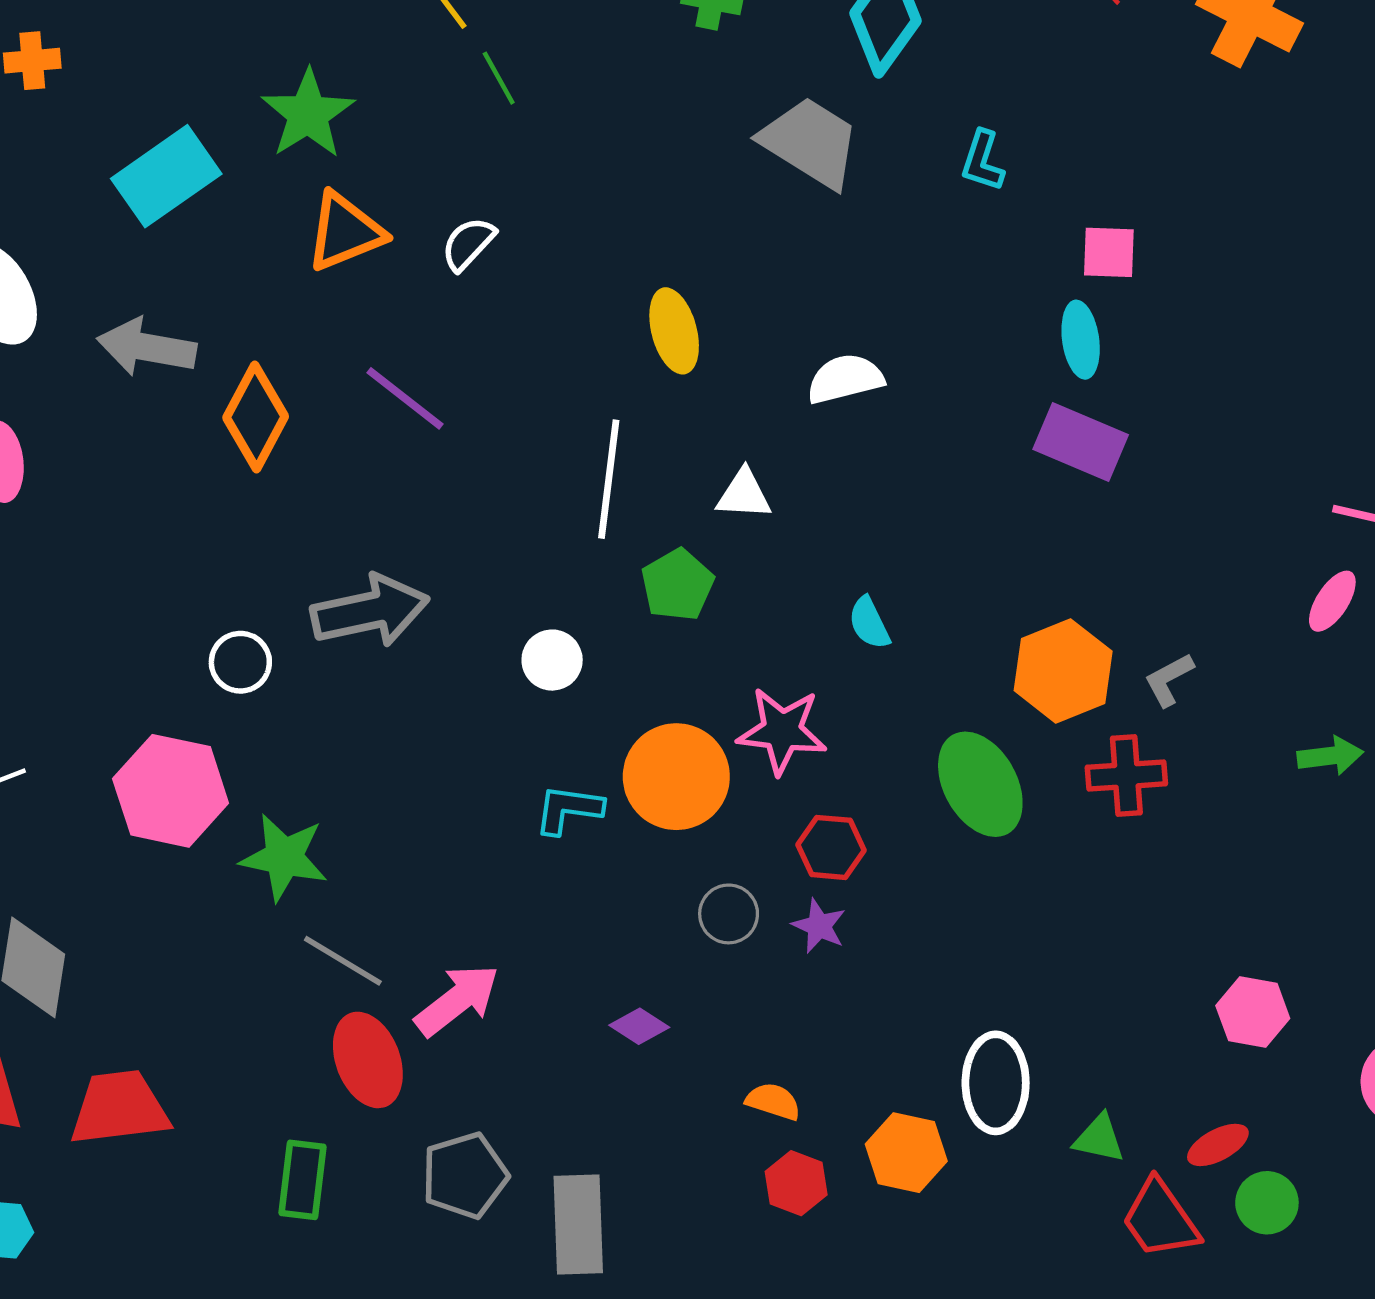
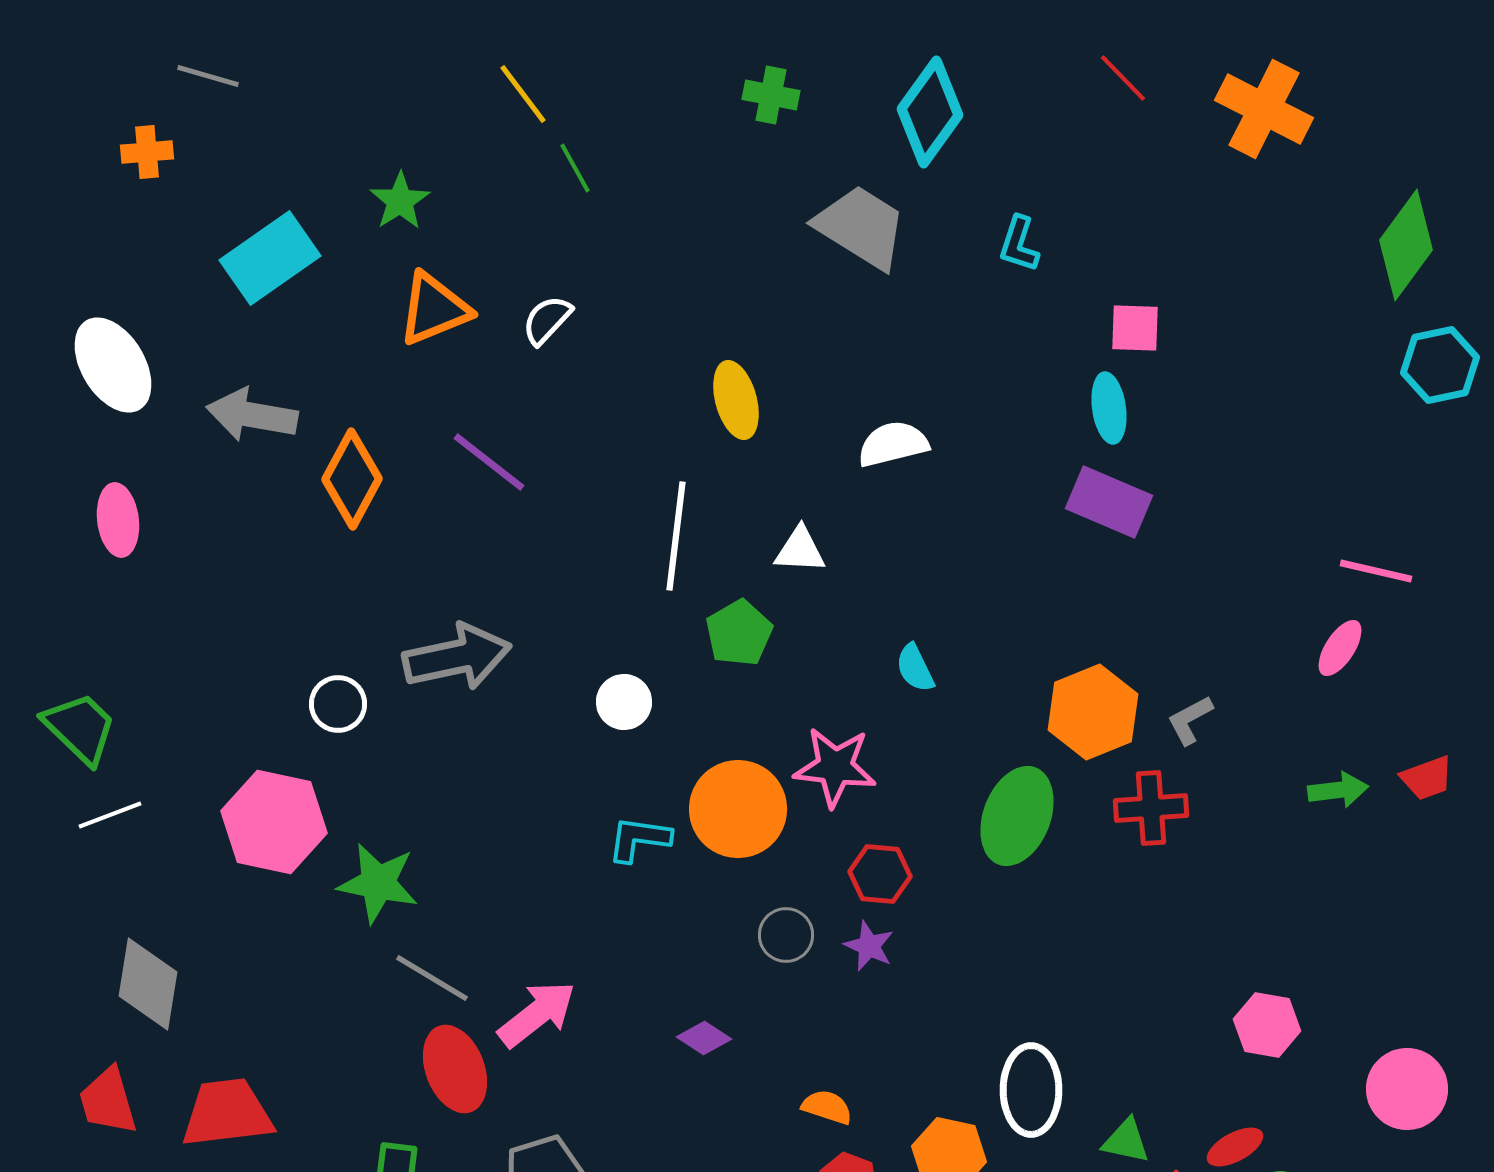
green star: (308, 114) -> (400, 201), size x0.7
green ellipse: (980, 784) -> (1017, 816), turned 50

